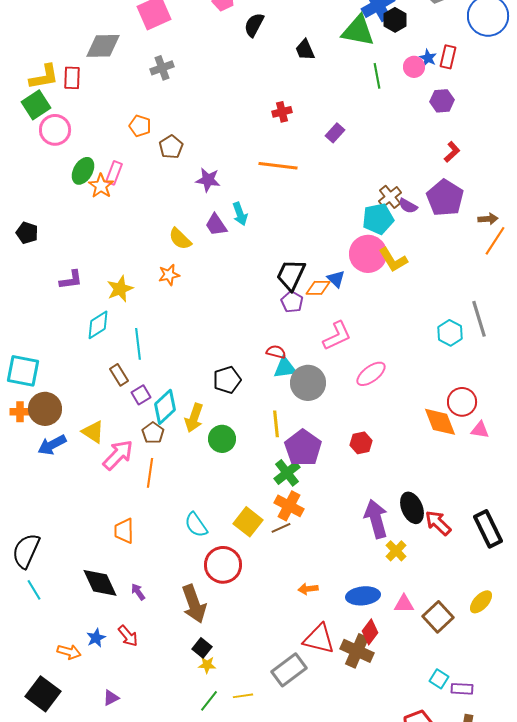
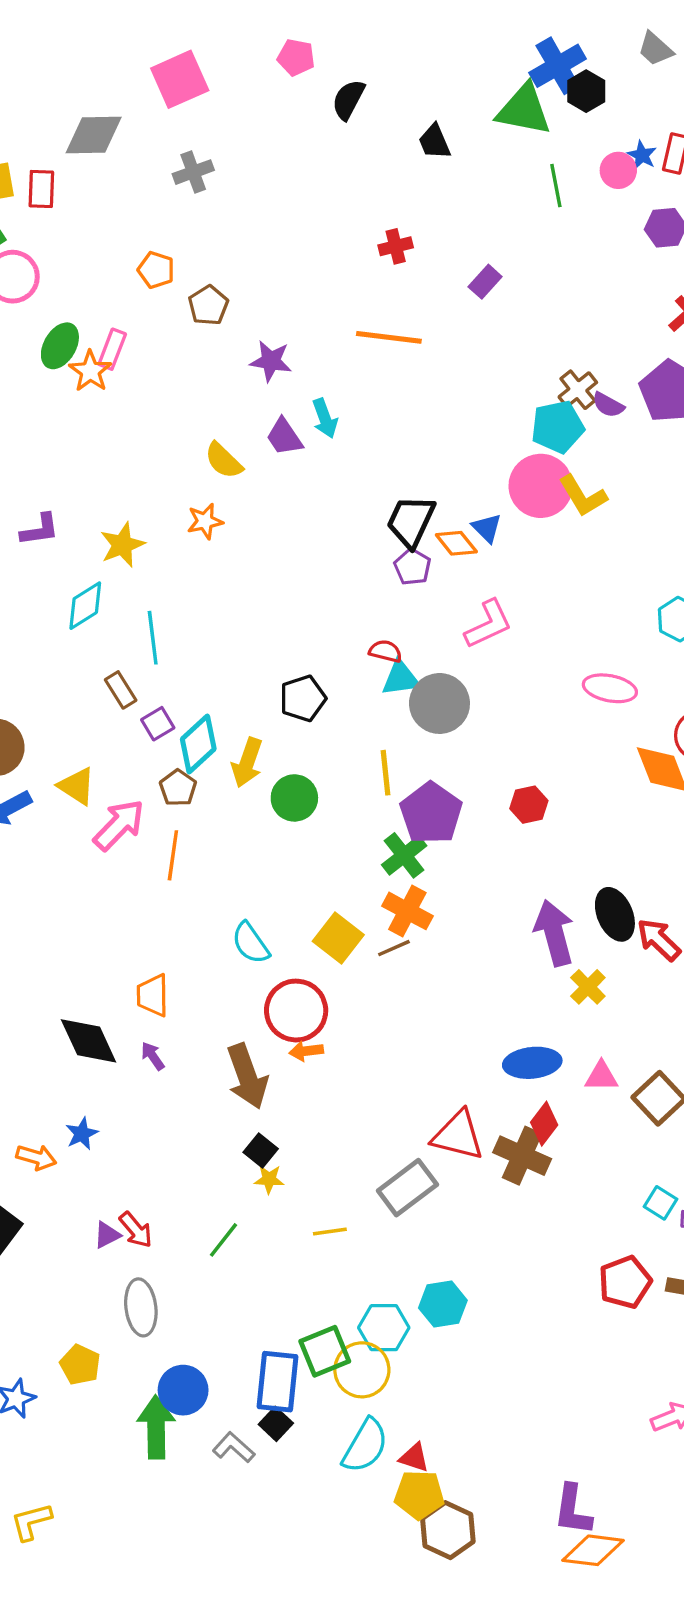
orange diamond: (318, 288) -> (456, 543), turned 50
pink ellipse: (371, 374) -> (610, 688), moved, turned 48
orange trapezoid: (124, 531) -> (153, 995), moved
orange arrow: (308, 589) -> (306, 1051), moved
red arrow: (128, 636) -> (136, 1230), moved
green line: (209, 701) -> (224, 1240), moved

